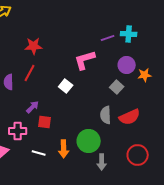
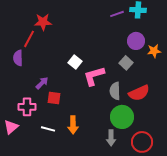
pink L-shape: (85, 60) -> (94, 76), moved
red line: (30, 73) -> (29, 39), moved
green circle: (89, 141) -> (122, 117), moved
red circle: (138, 155) -> (142, 142), moved

